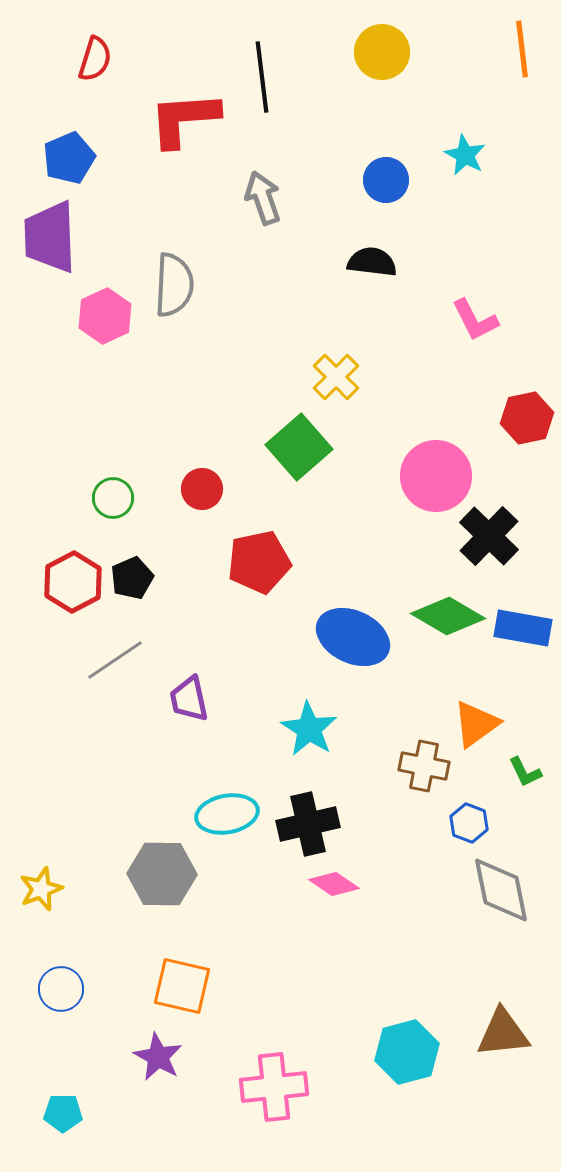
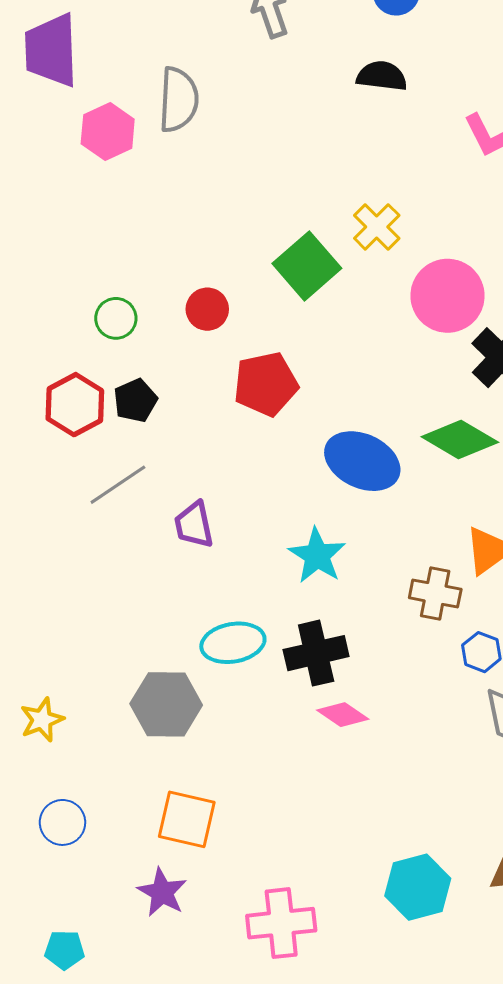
yellow cross: (336, 377) -> (377, 227), moved

